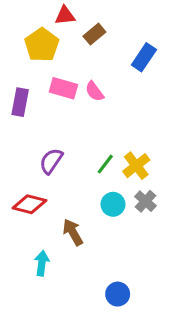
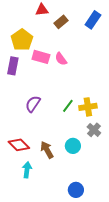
yellow pentagon: (42, 45) -> (22, 40), moved
blue rectangle: (144, 57) -> (93, 20), moved
yellow cross: (136, 166) -> (88, 107), turned 30
red diamond: (29, 204) -> (19, 145), moved, turned 30
cyan circle: (113, 204) -> (73, 146), moved

